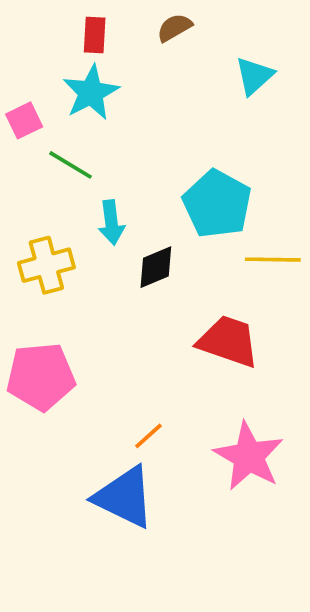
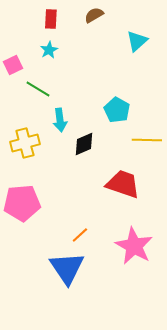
cyan star: (91, 93) -> (49, 50), size x0.6
cyan pentagon: (217, 204) -> (117, 110), size x0.7
blue triangle: (124, 497) -> (67, 268), turned 30

